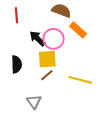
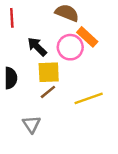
pink circle: (54, 39) -> (70, 47), moved
yellow line: (80, 80) -> (89, 98), turned -35

